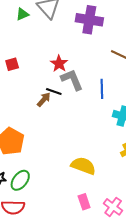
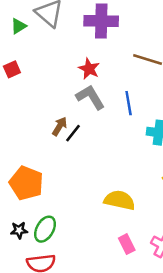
red square: (12, 64) -> (12, 69), moved
red star: (59, 64) -> (89, 69), moved
black line: (54, 92) -> (73, 133), moved, turned -63

